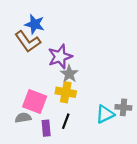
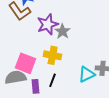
gray star: (69, 74) -> (63, 31), moved
gray semicircle: (23, 118) -> (16, 77), size x1.5

